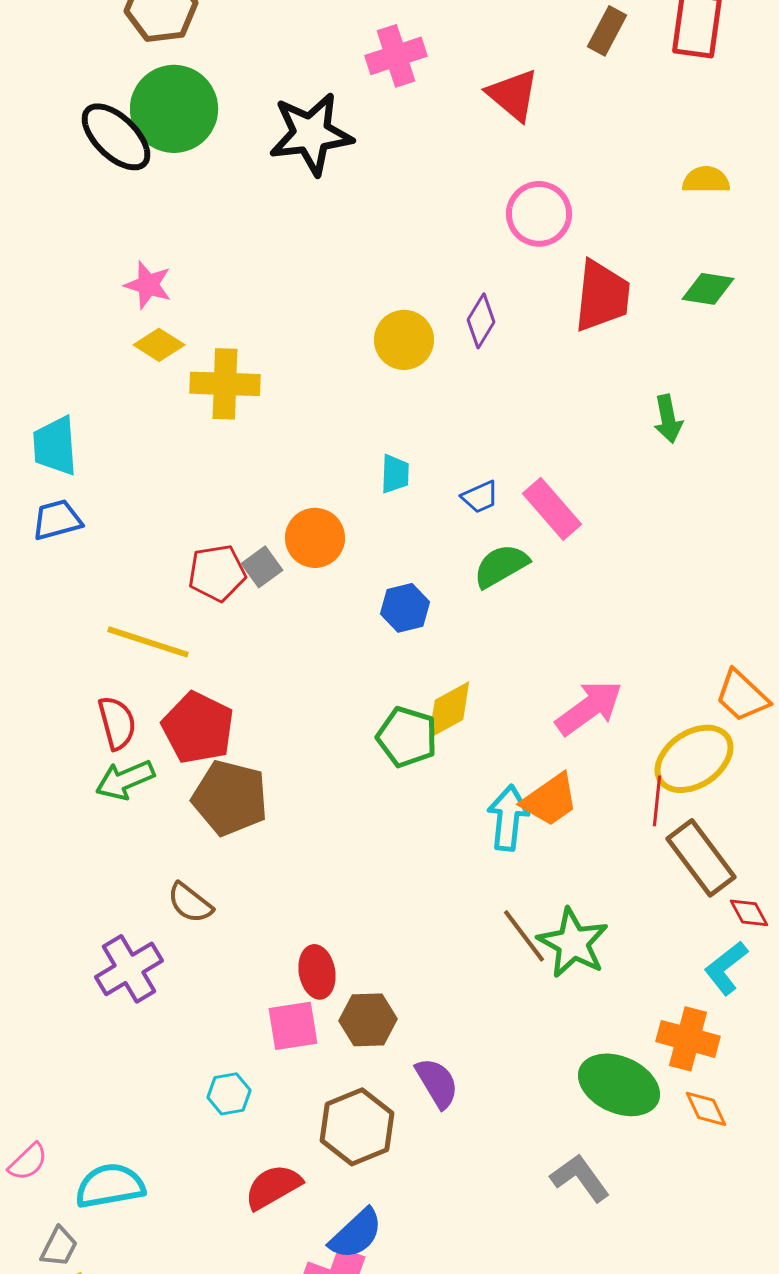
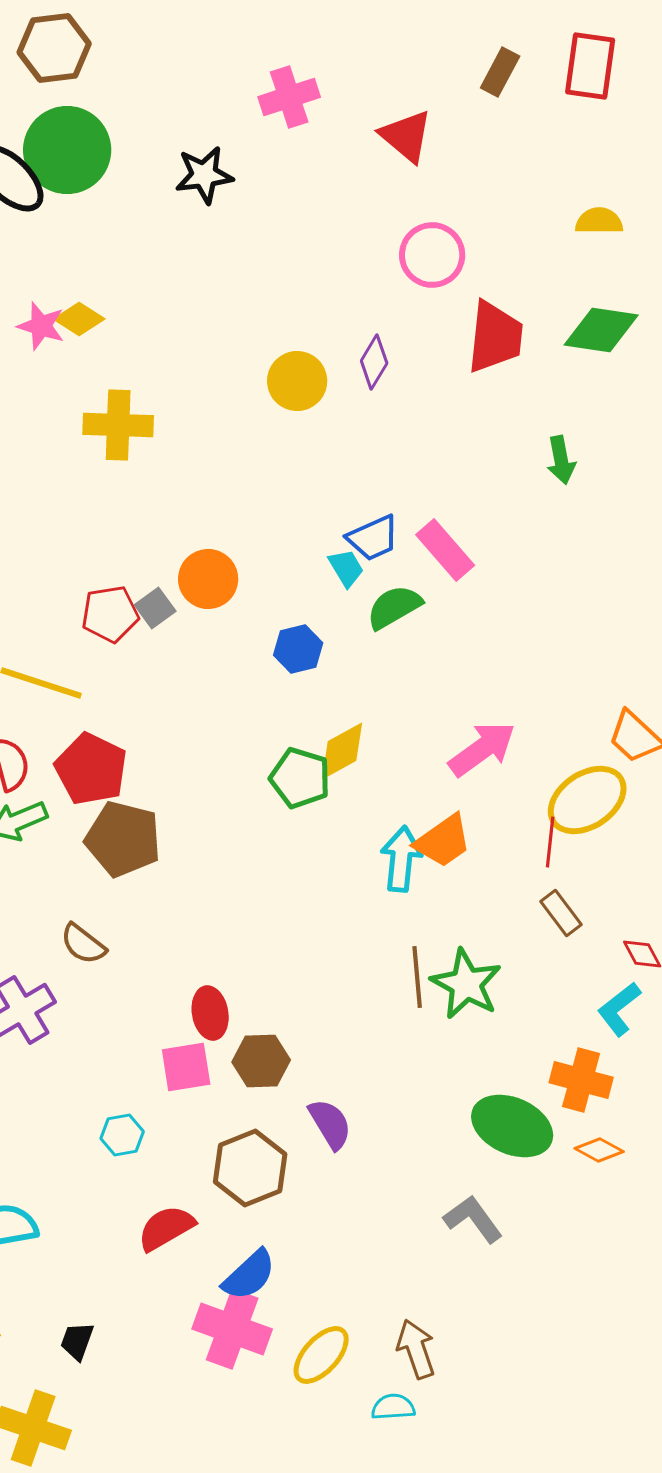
black star: (311, 134) -> (204, 175), size x0.7
green diamond: (708, 289) -> (601, 330), size x1.4
yellow diamond: (159, 345) -> (79, 319), moved
cyan trapezoid: (395, 474) -> (346, 568), moved, turned -33
blue trapezoid: (480, 497) -> (373, 538), size x1.4
brown rectangle: (701, 858) -> (561, 913), moved, size x0.6
brown line: (524, 936) -> (417, 977), turned 32
orange diamond: (706, 1109) -> (599, 1150), turned -36

